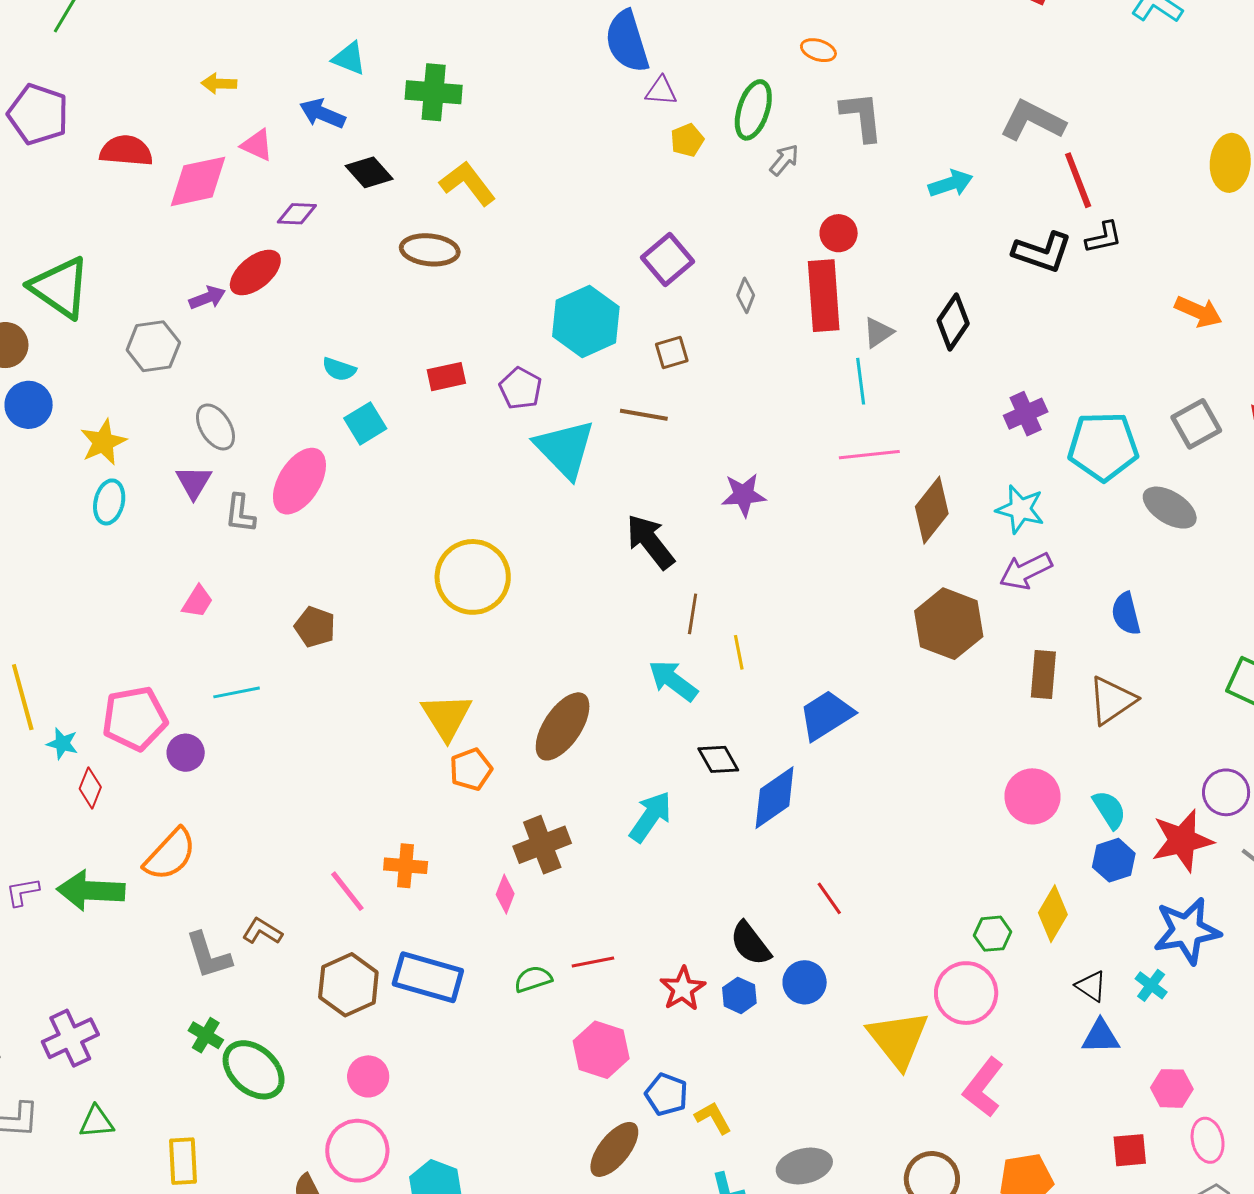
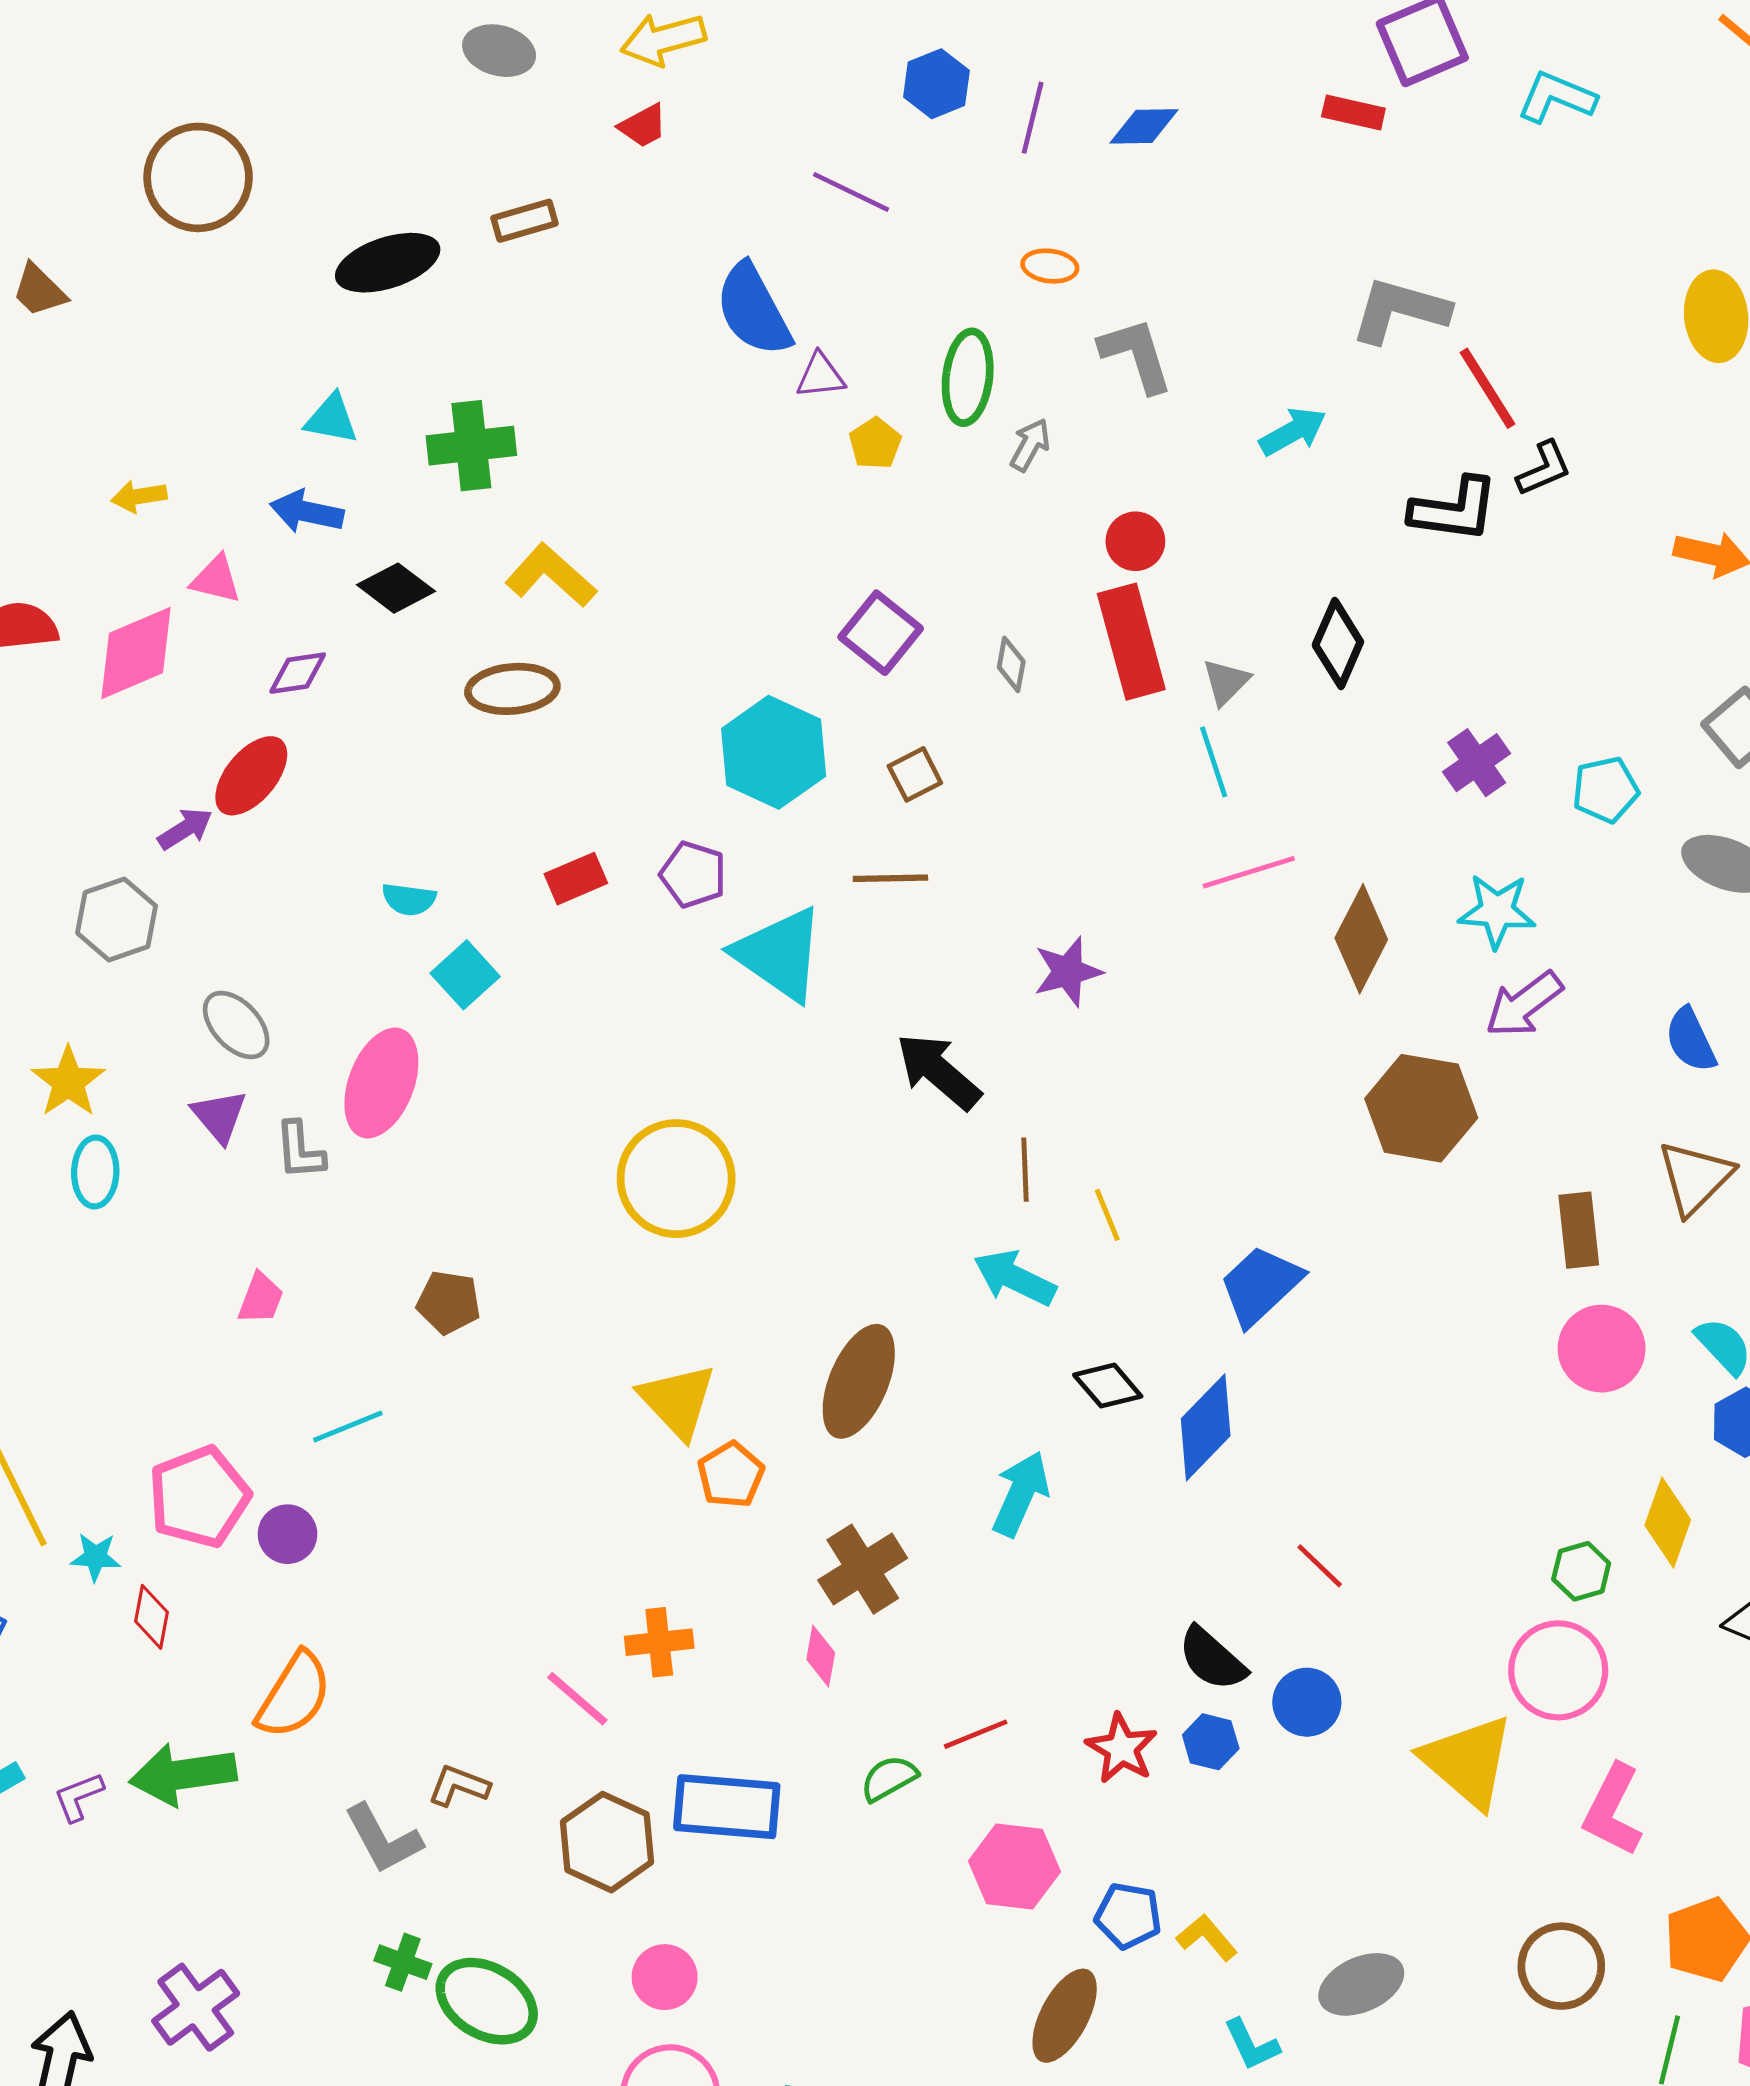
cyan pentagon: (1103, 446) -> (1605, 790), size x0.6
brown rectangle: (1043, 675) -> (1579, 1230), moved

